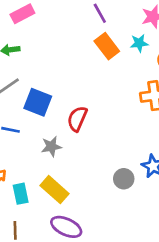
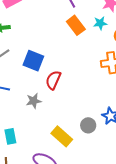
blue square: (38, 102) -> (33, 61), moved
yellow rectangle: (54, 190) -> (62, 136), moved

